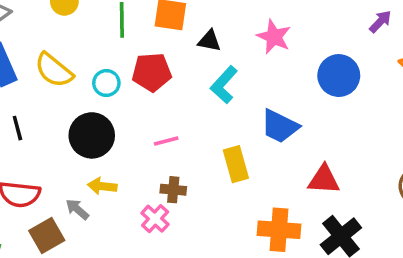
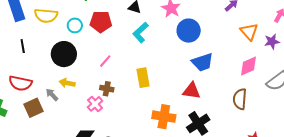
yellow semicircle: (54, 70) -> (46, 16), turned -40
blue circle: (339, 76) -> (189, 31), moved
blue trapezoid: (280, 126) -> (202, 62), moved, turned -50
pink line: (166, 141) -> (105, 61), turned -40

